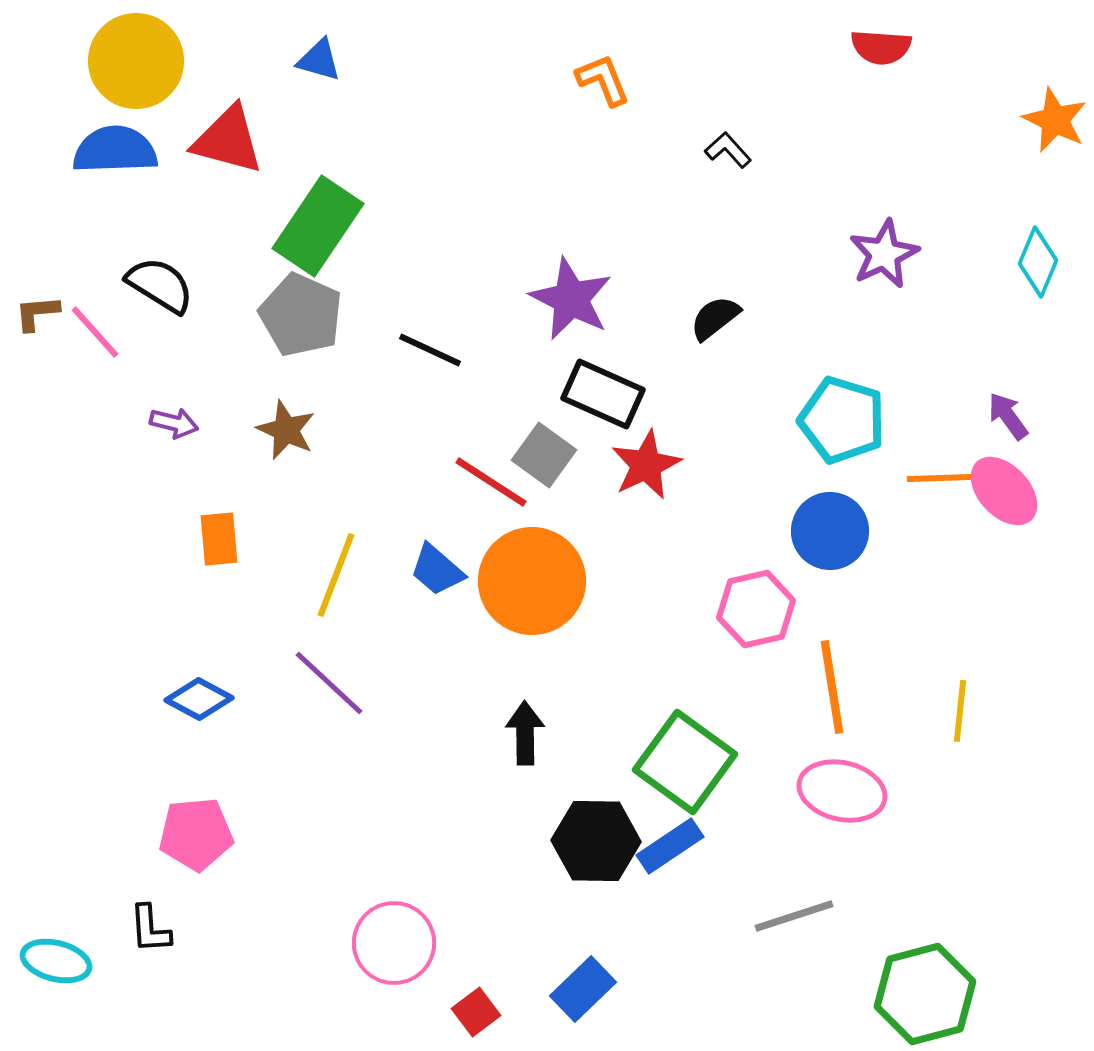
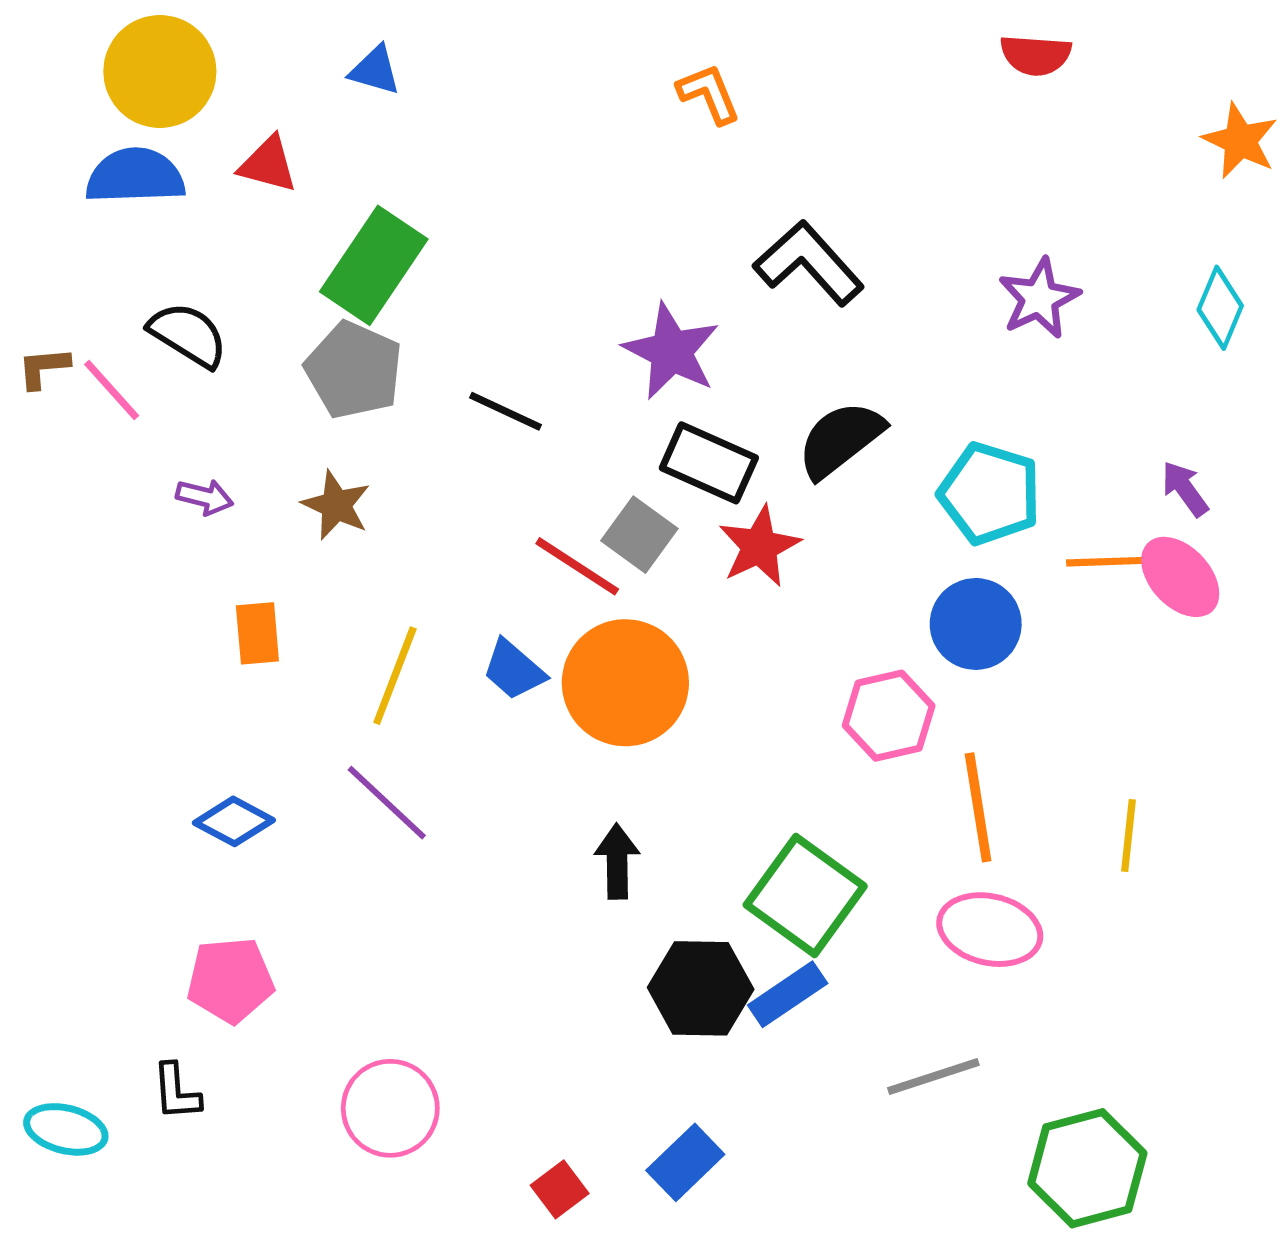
red triangle: (228, 140) -> (268, 164), size x0.7
black L-shape: (728, 150) -> (809, 263), moved, size x2.0
black semicircle: (715, 318) -> (840, 439), moved, size x1.5
pink circle: (394, 943) -> (390, 1108), moved

